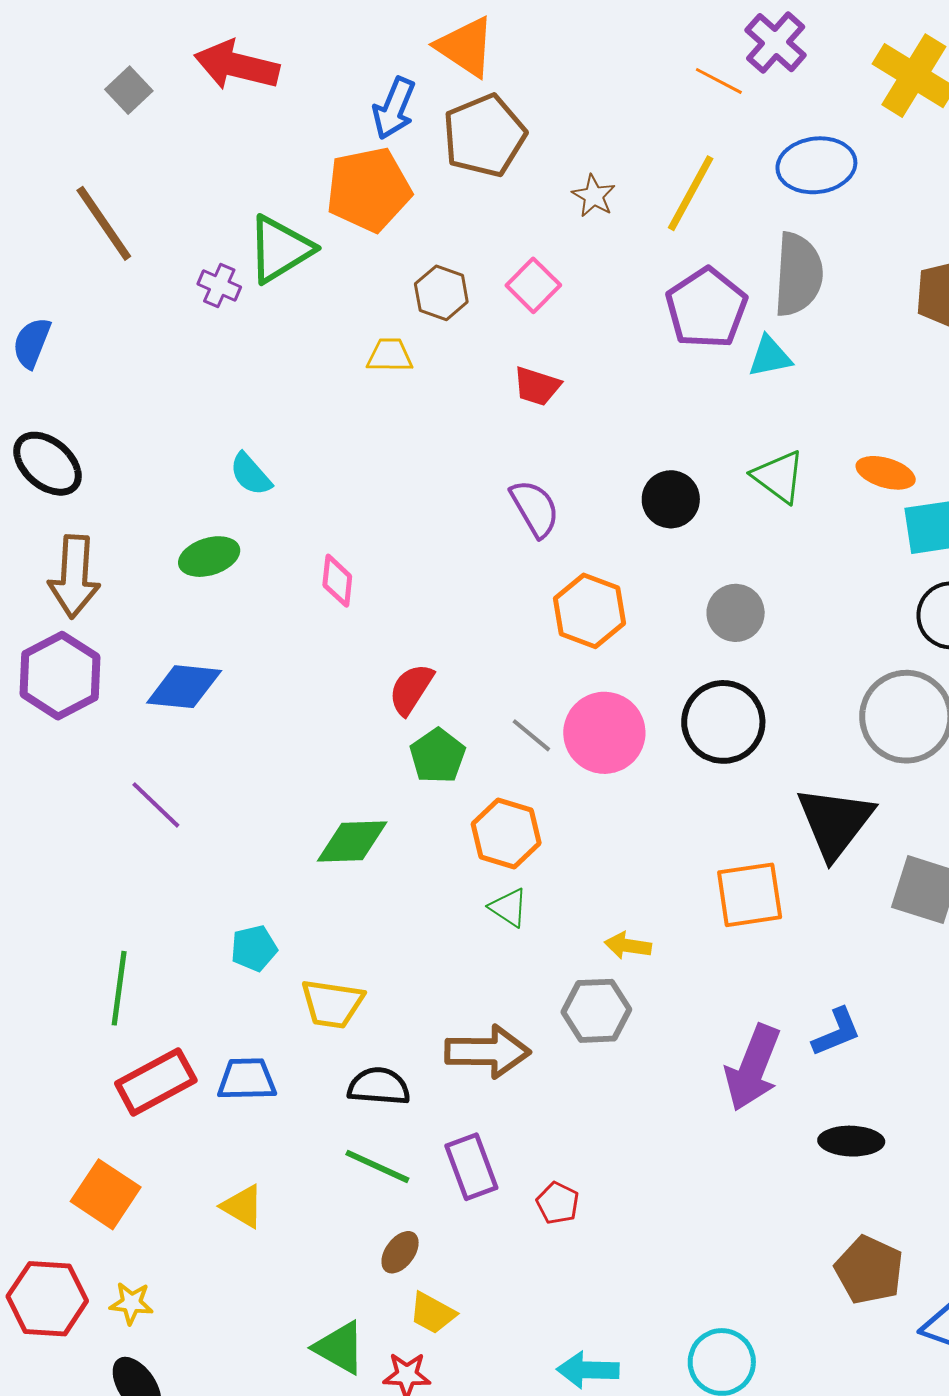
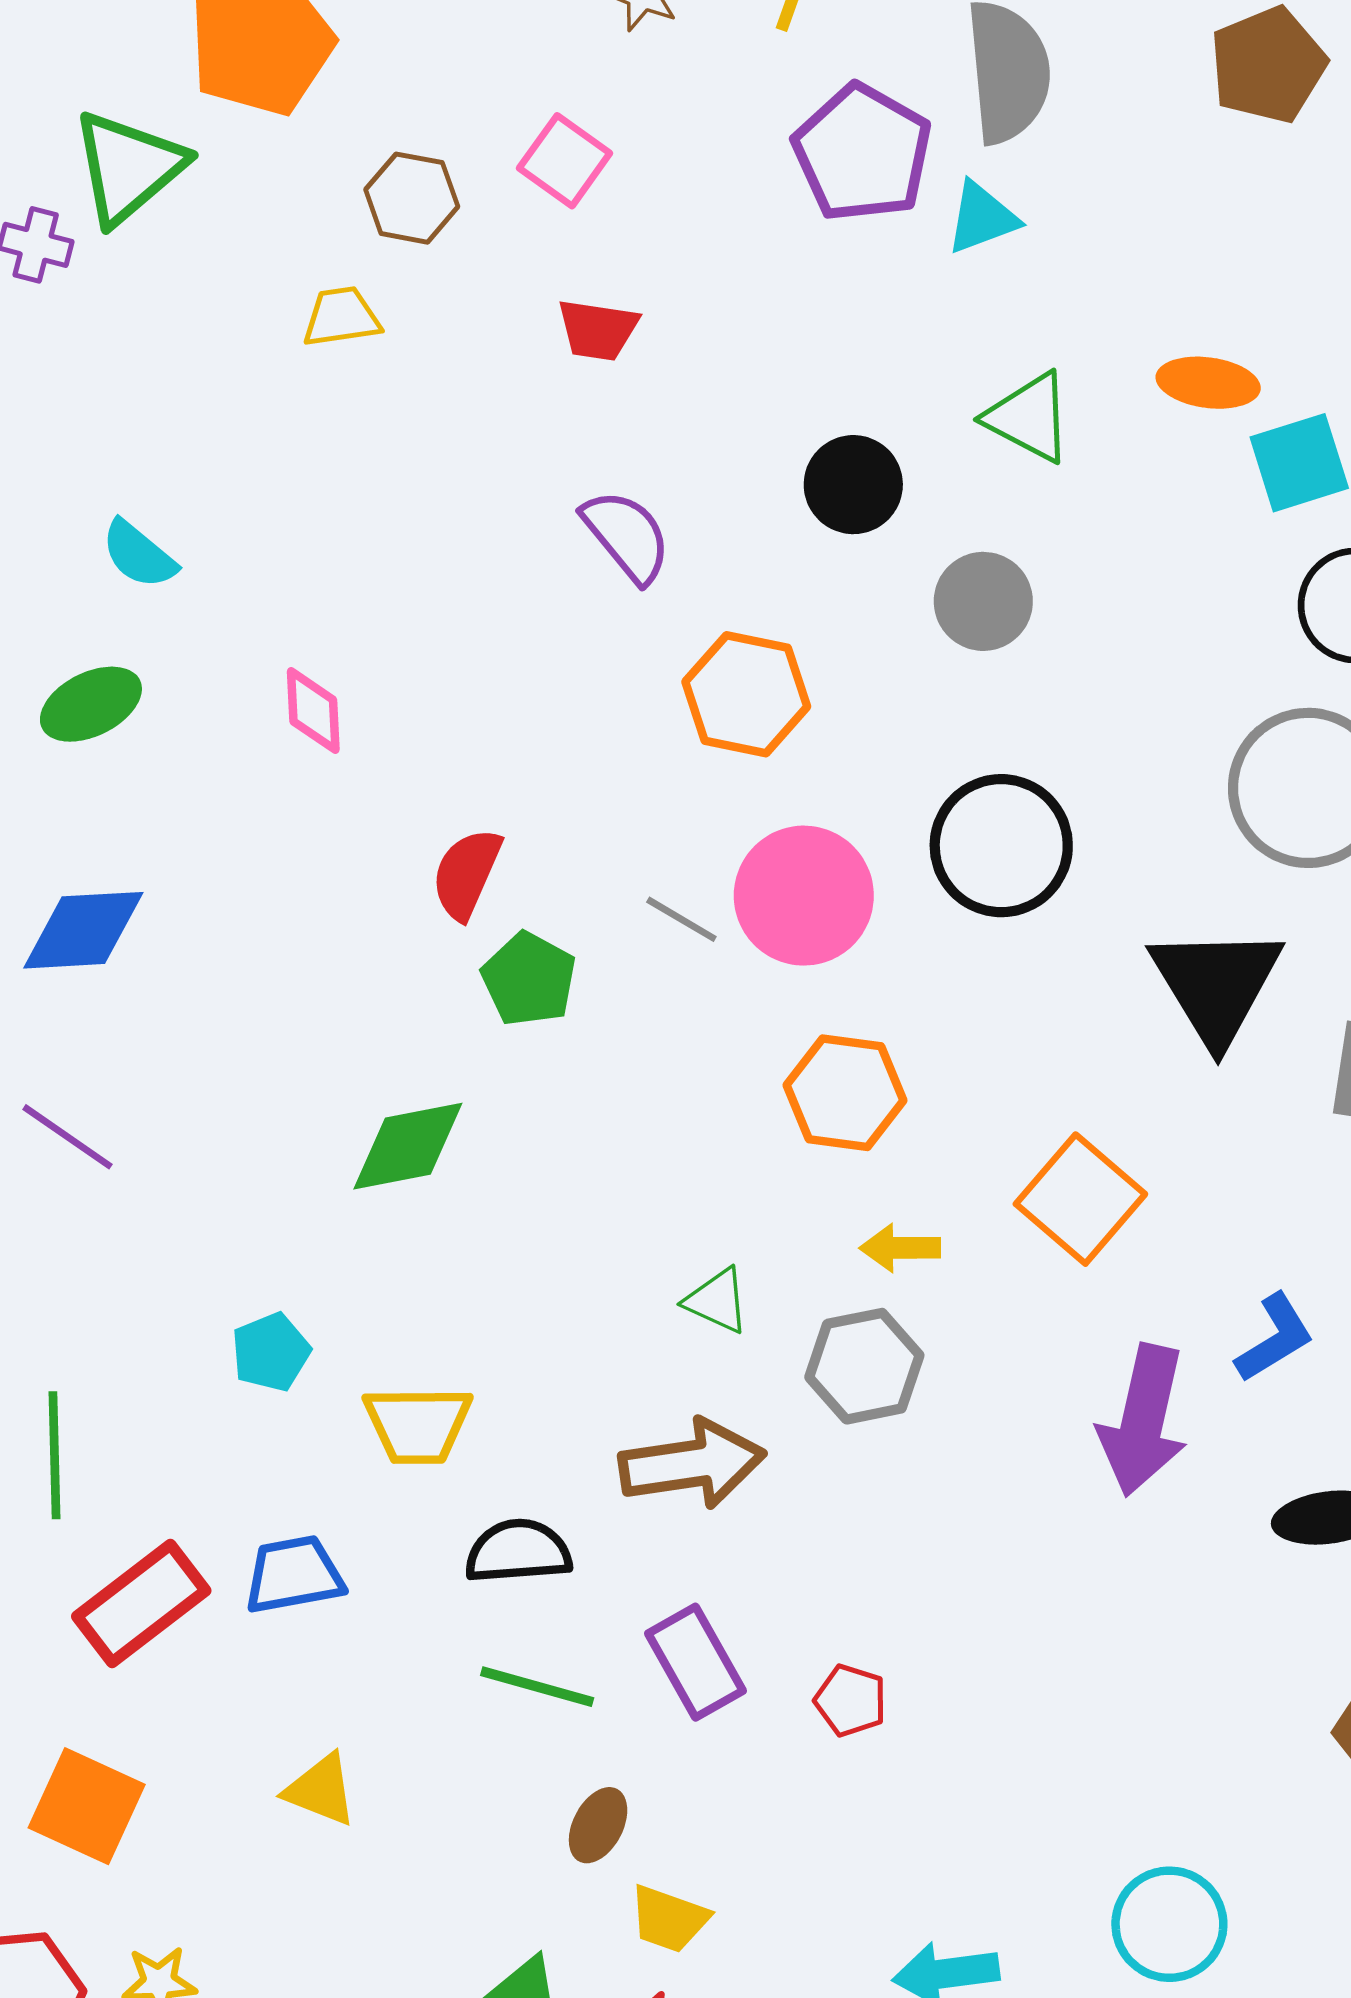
gray circle: (736, 613) -> (983, 601), moved
orange hexagon: (506, 833) -> (845, 1093), moved
orange square: (750, 895) -> (1080, 1199), moved, turned -32
green triangle: (509, 907) -> (717, 1301), moved

